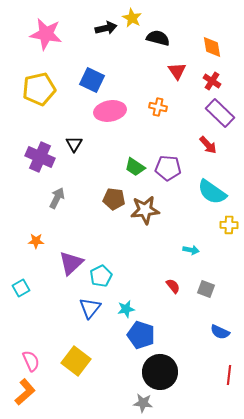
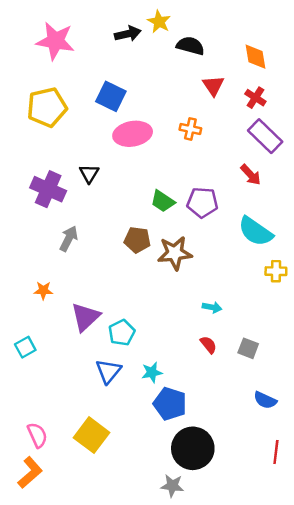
cyan arrow: (191, 250) -> (212, 307), moved

